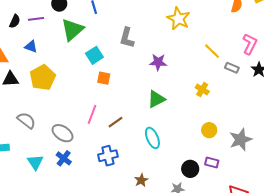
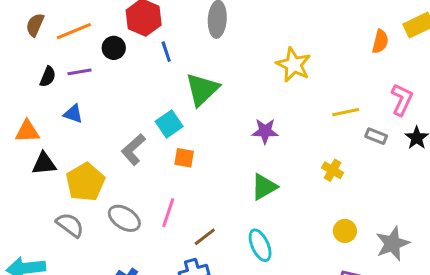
green triangle: (72, 30) -> (202, 89), moved
gray L-shape: (127, 38) -> (133, 150), moved, turned 35
yellow line: (212, 51) -> (346, 112), turned -54
yellow pentagon: (43, 78) -> (85, 182), moved
brown line: (116, 122) -> (205, 237), moved
gray ellipse: (63, 133) -> (124, 218), moved

